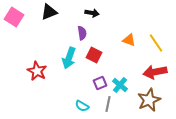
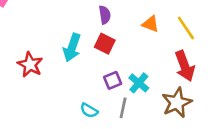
purple semicircle: (82, 33) -> (105, 15), moved
red arrow: (155, 72) -> (185, 66), turned -100

